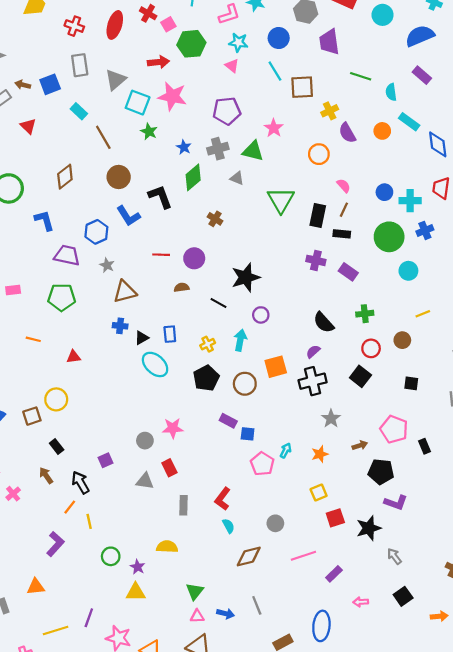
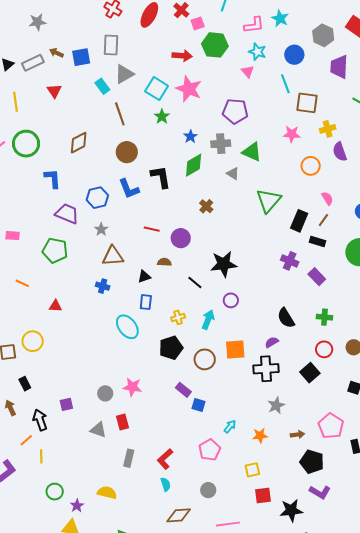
gray triangle: (116, 80) -> (124, 74), moved
pink star: (274, 128) -> (292, 134), moved, turned 30
black triangle: (142, 338) -> (144, 277), moved
pink pentagon: (262, 464) -> (210, 450), moved

